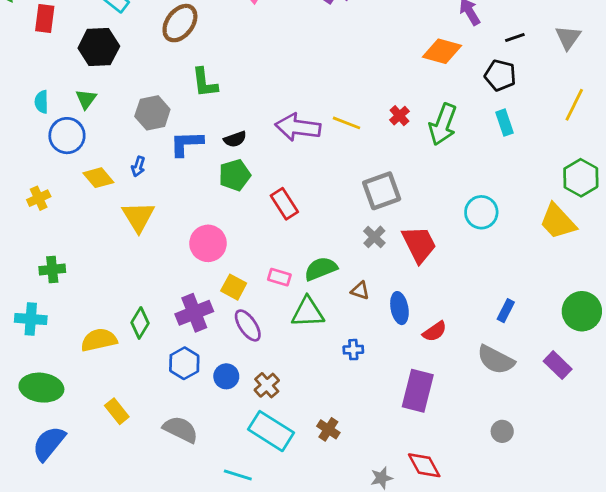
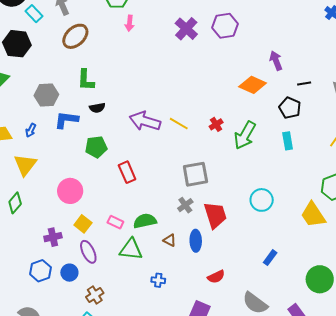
black semicircle: (235, 139) -> (97, 108), moved
blue ellipse: (399, 308) -> (196, 241), moved
blue rectangle: (506, 311) -> (270, 258), moved
purple cross: (194, 313) -> (53, 237), size x0.7
green diamond: (140, 323) -> (15, 203), moved
blue circle: (226, 376) -> (69, 273), moved

